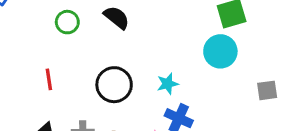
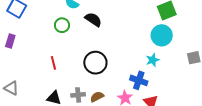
cyan star: (168, 84) -> (153, 60), moved

